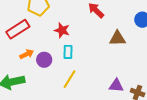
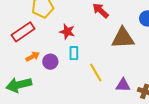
brown triangle: (117, 38) -> (123, 38), size x1.4
yellow line: (69, 79) -> (96, 72), moved, turned -60

